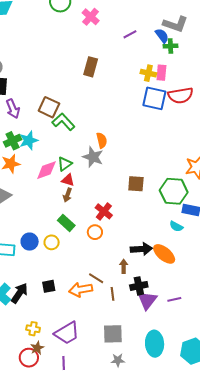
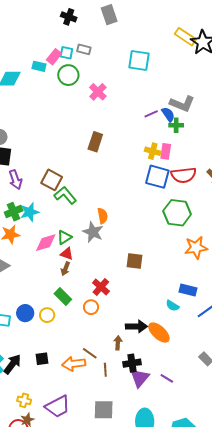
purple line: (130, 34) -> (151, 114), moved
green hexagon: (174, 191) -> (177, 213), moved
purple line: (174, 299) -> (167, 378), turned 40

